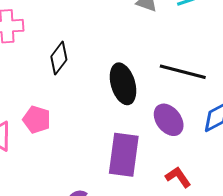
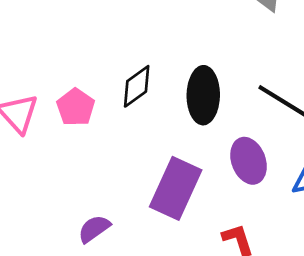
black diamond: (59, 58) -> (137, 86), moved

